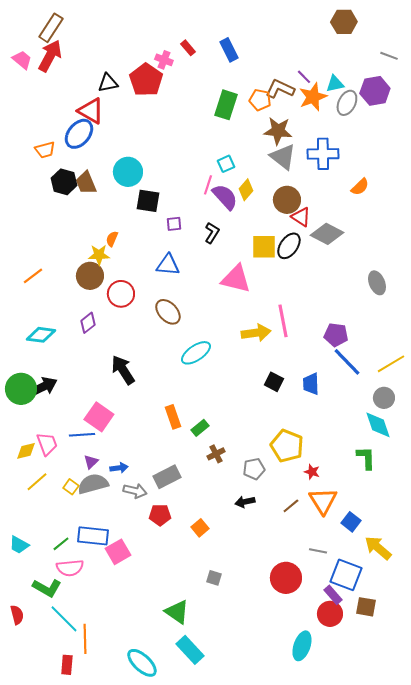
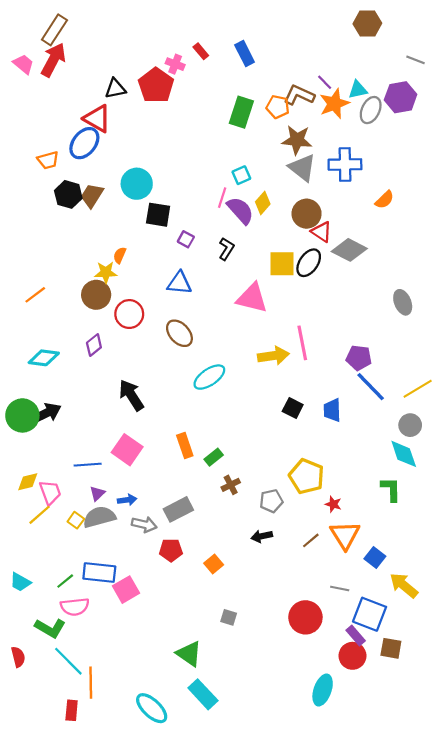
brown trapezoid: (86, 183) -> (92, 195), turned 55
purple square: (174, 224) -> (186, 239), turned 35
pink square: (99, 417) -> (127, 450), moved
pink trapezoid: (47, 444) -> (50, 492), moved

